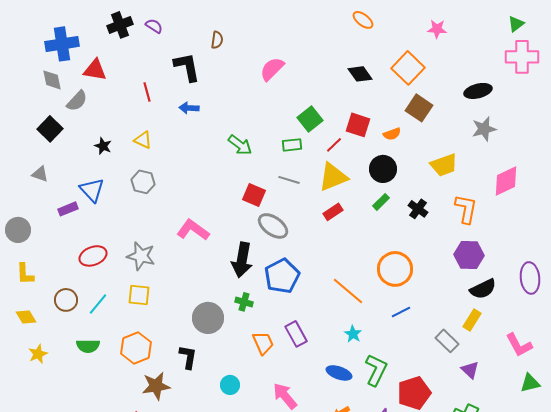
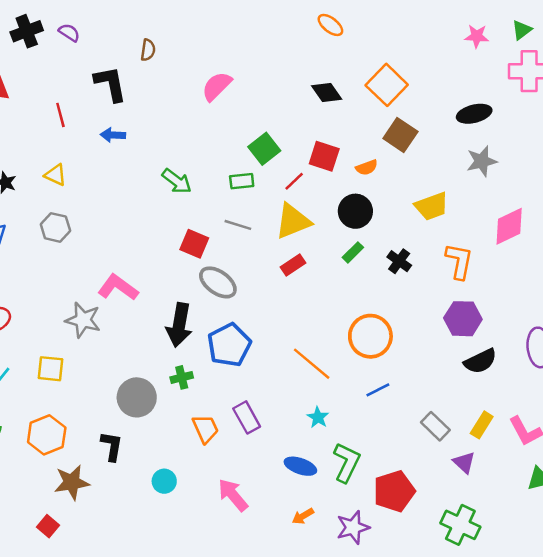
pink star: (437, 29) -> (477, 36), moved
gray star: (141, 256) -> (83, 320), moved
green cross: (244, 302) -> (182, 377), turned -30
yellow rectangle: (472, 320) -> (482, 425), moved

